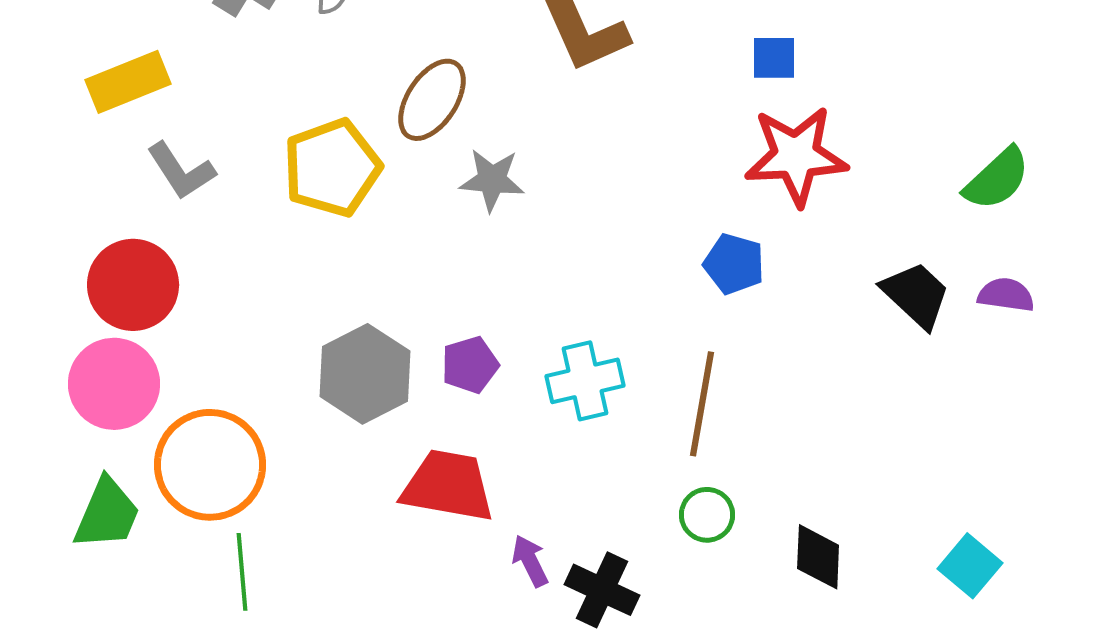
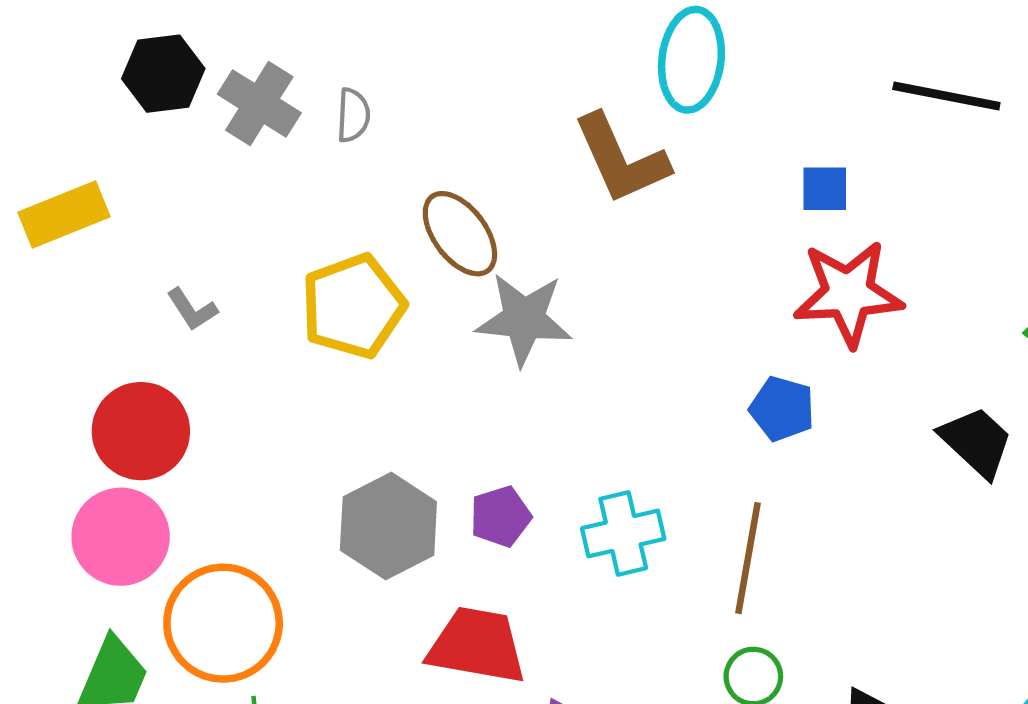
yellow rectangle: (128, 82) -> (64, 214), moved
brown ellipse: (432, 100) -> (460, 234), turned -70
gray L-shape: (181, 171) -> (192, 309), size x0.7
gray star: (492, 180) -> (524, 319), size x1.4

